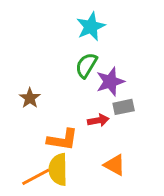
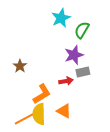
green semicircle: (86, 65) -> (82, 30), moved
orange L-shape: (63, 140) -> (42, 94), turned -40
orange triangle: (115, 165) -> (64, 111), moved

